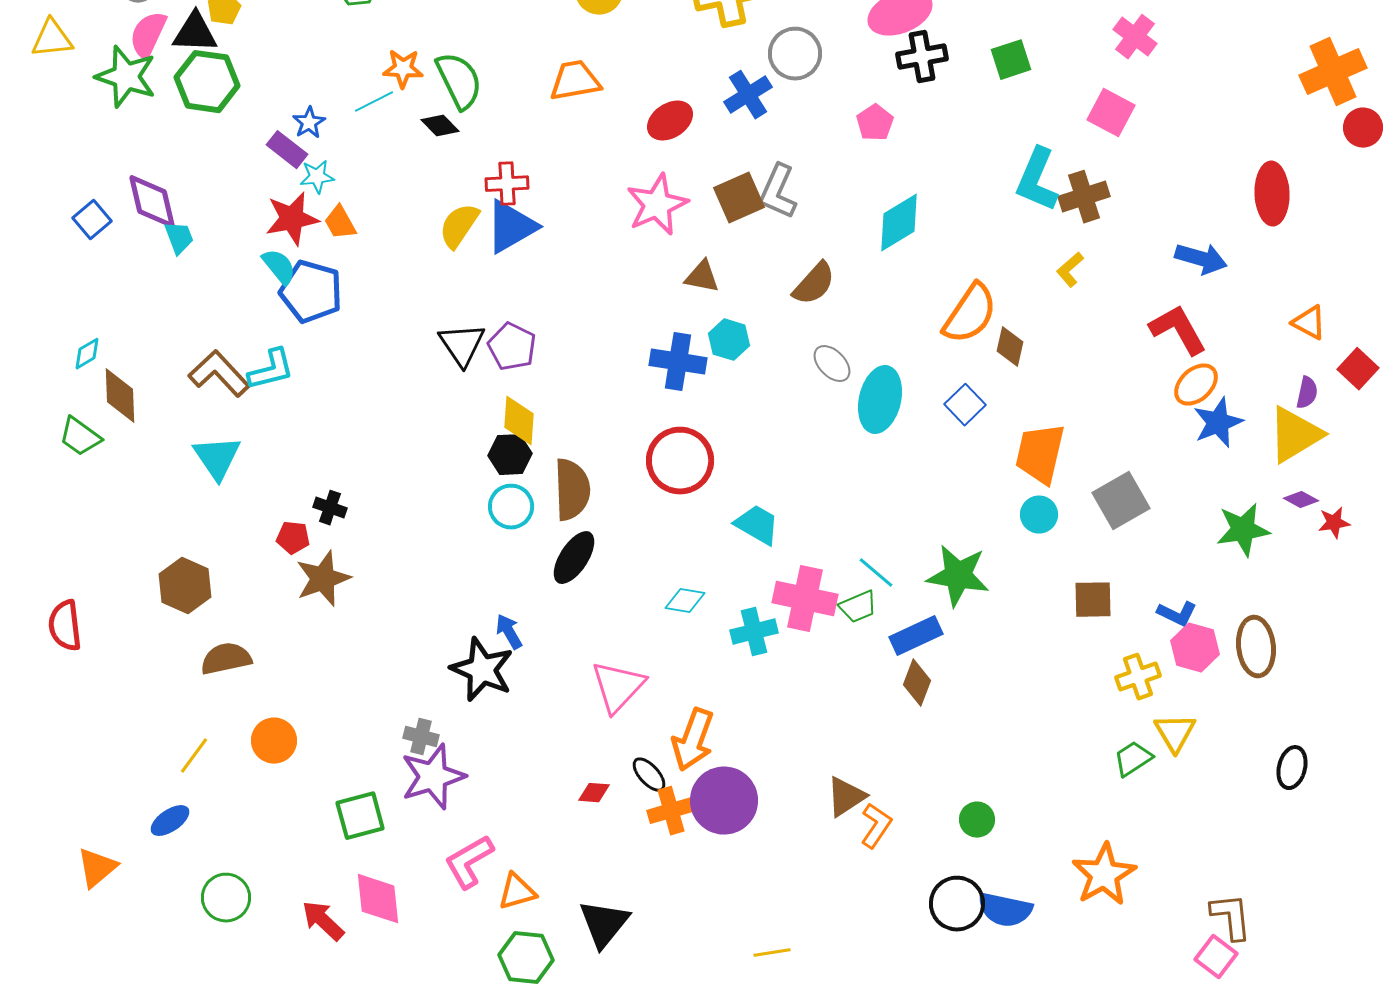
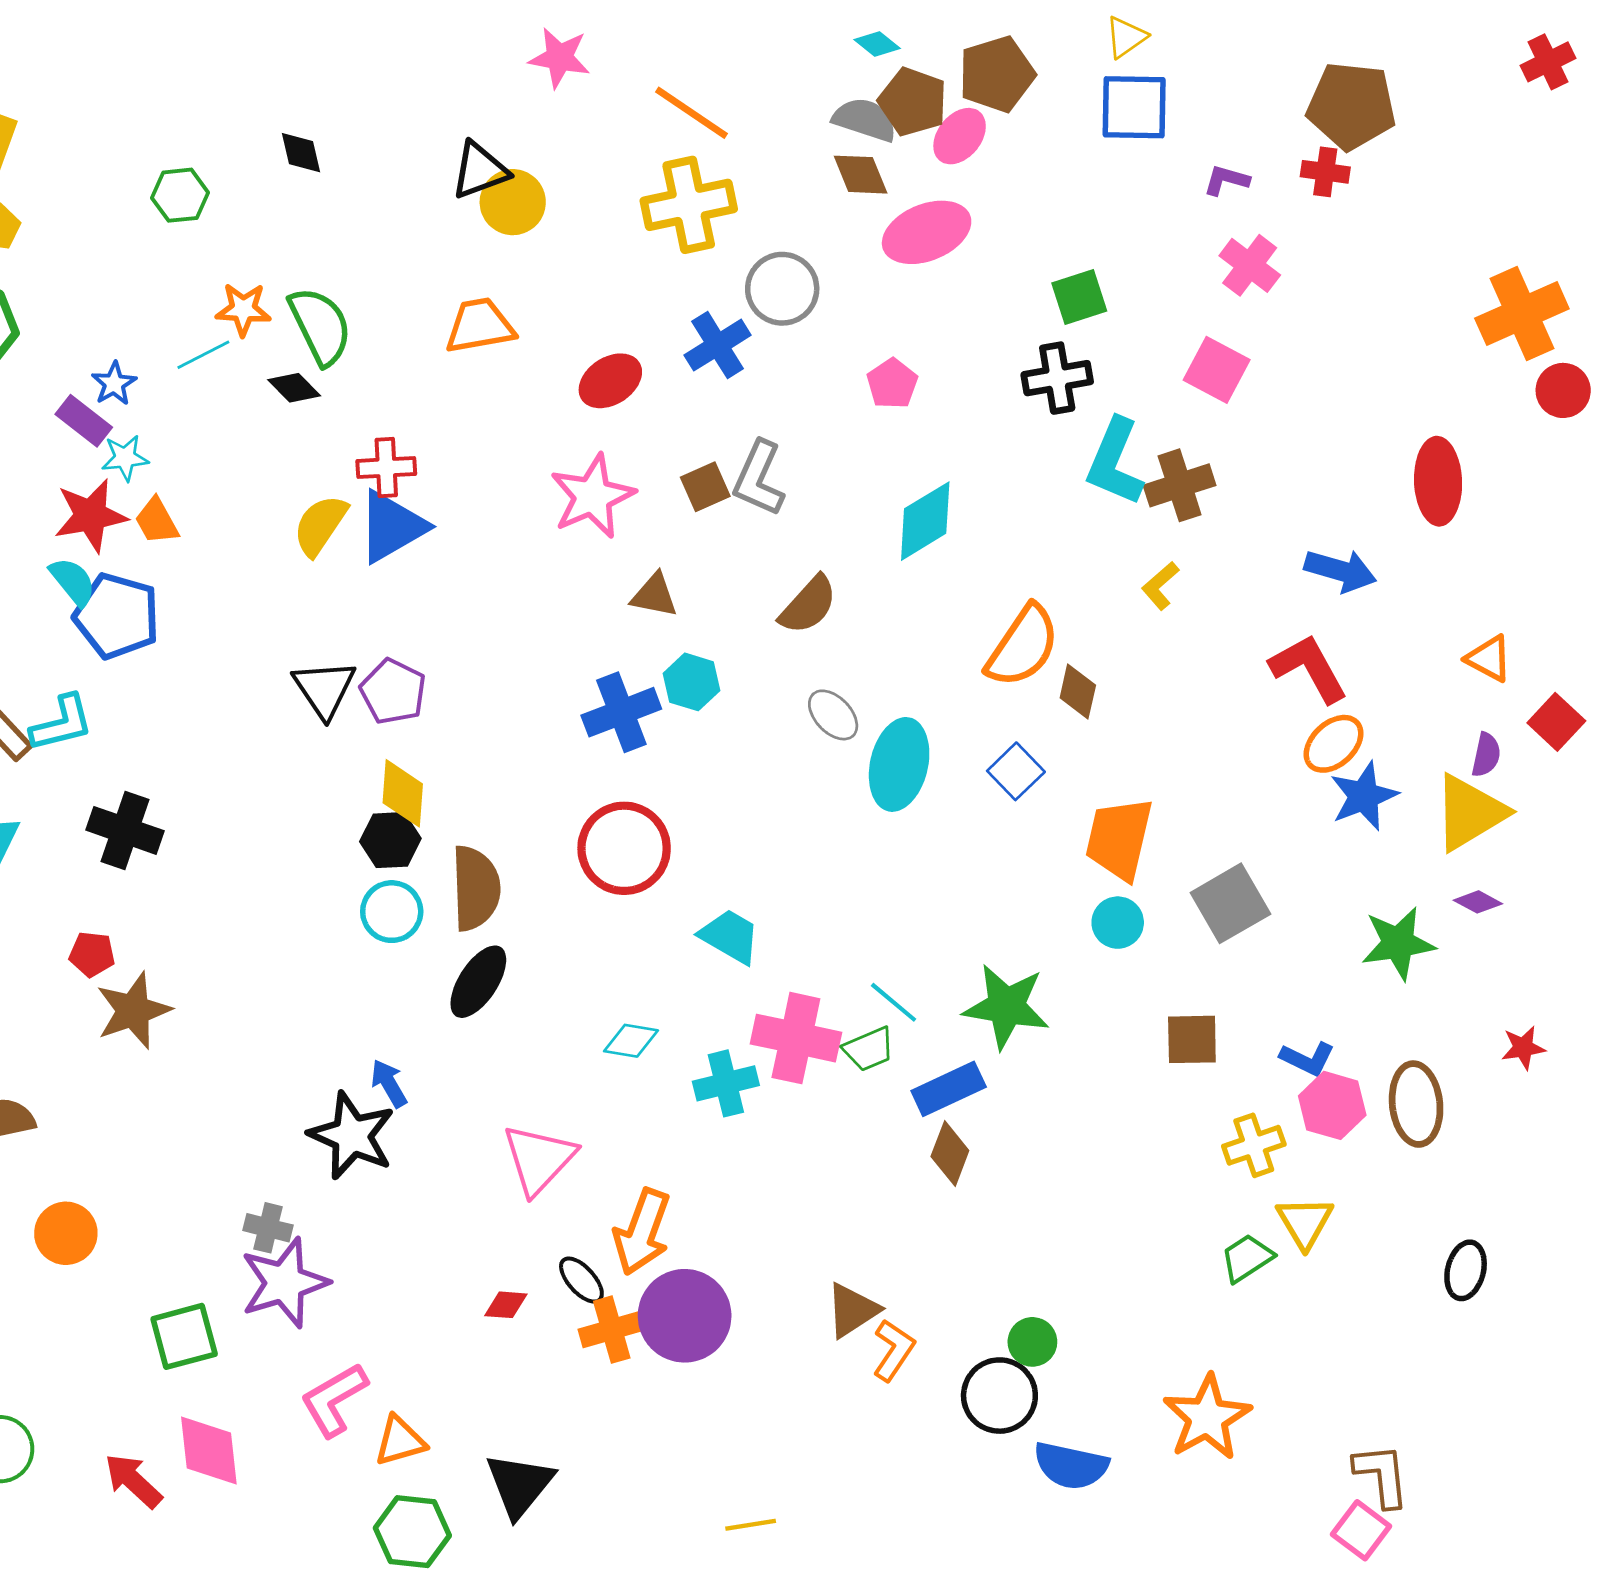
black cross: (922, 57) -> (1057, 378), moved
brown square: (739, 198) -> (705, 487), size x0.7
blue cross: (678, 362) -> (621, 712), turned -30
black cross: (330, 508) -> (125, 830), moved, size x1.6
red star: (1334, 523) -> (1523, 1048), moved
black circle: (957, 904) -> (999, 1396), moved

